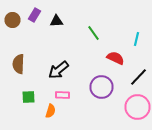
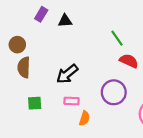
brown circle: (12, 20) -> (17, 45), moved
green line: (94, 33) -> (117, 38), moved
orange semicircle: (50, 111) -> (84, 118), moved

